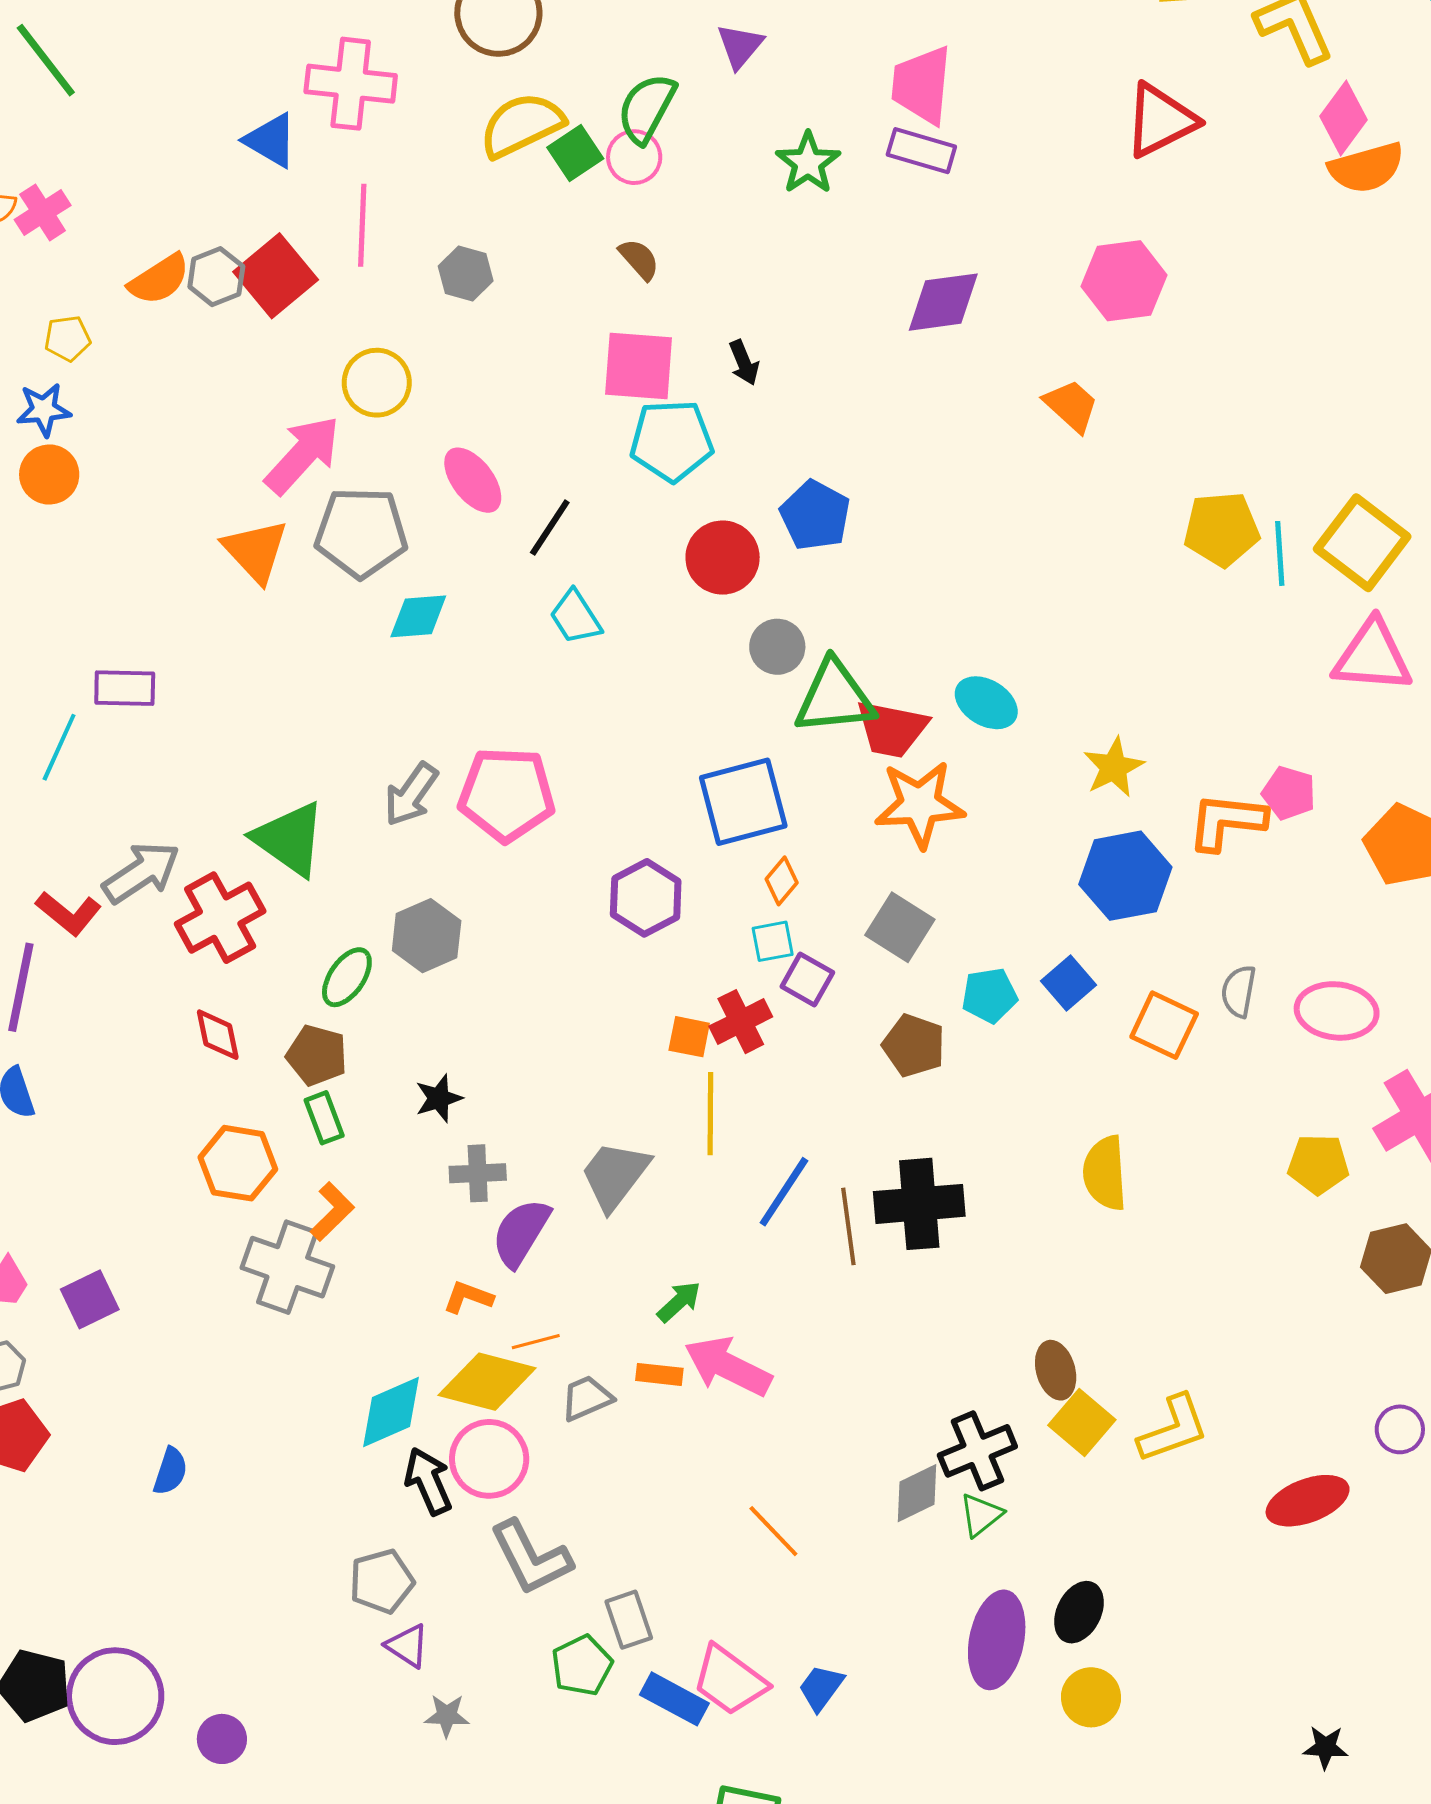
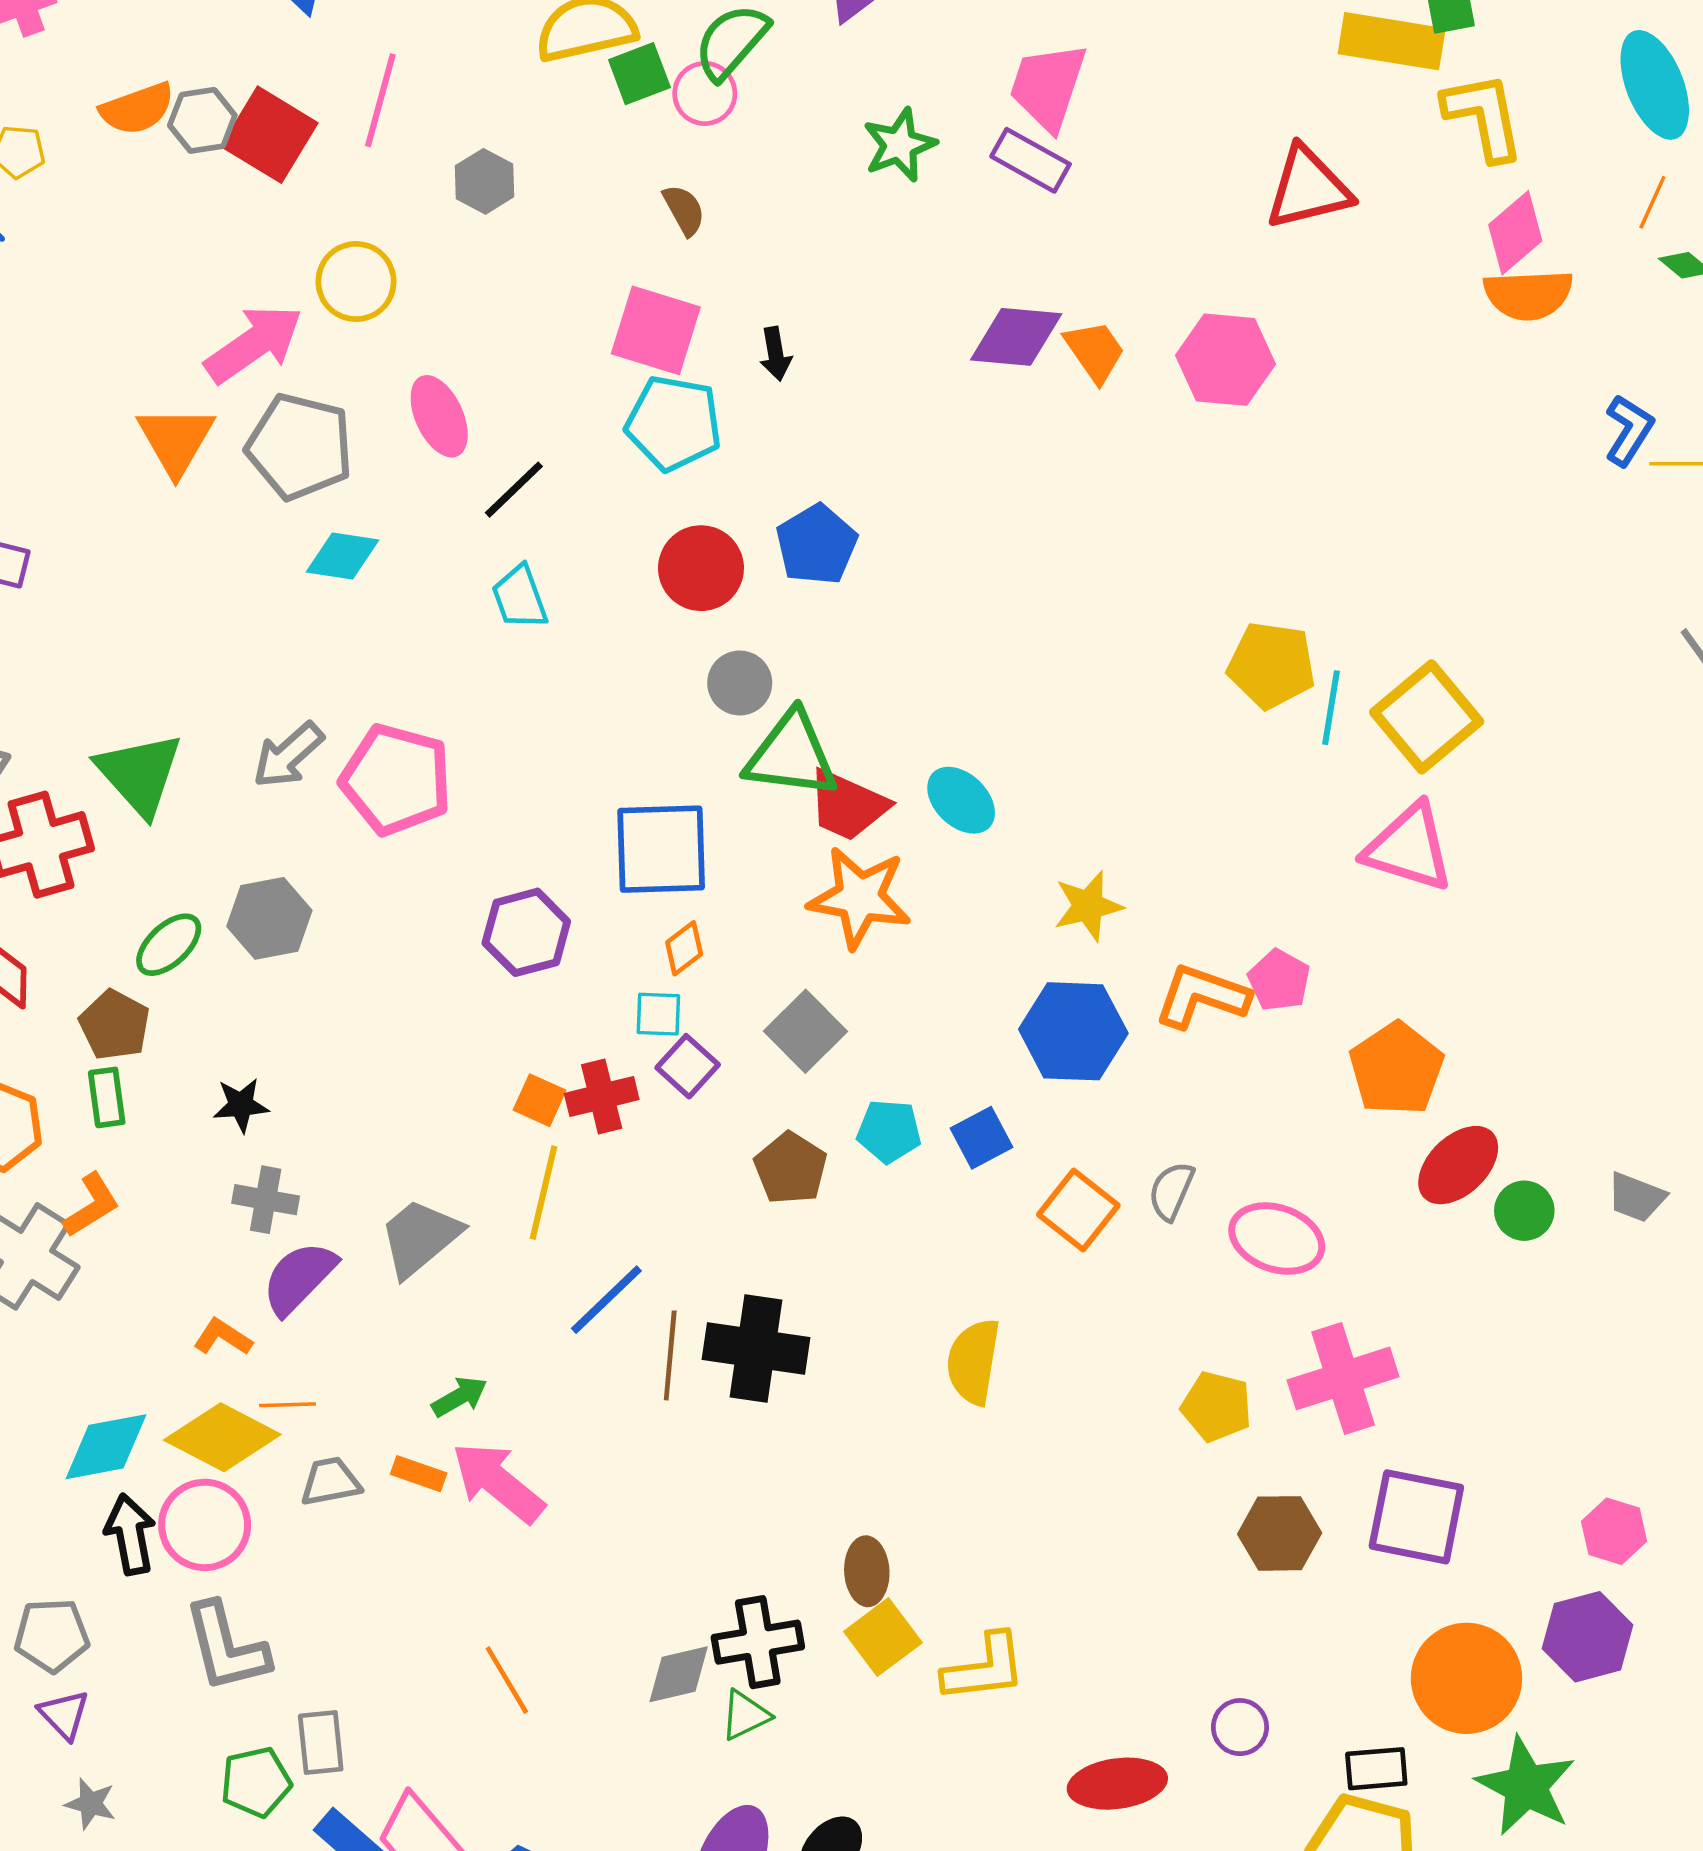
red square: (276, 276) -> (269, 135), turned -32
orange trapezoid: (1071, 406) -> (1095, 351), moved

